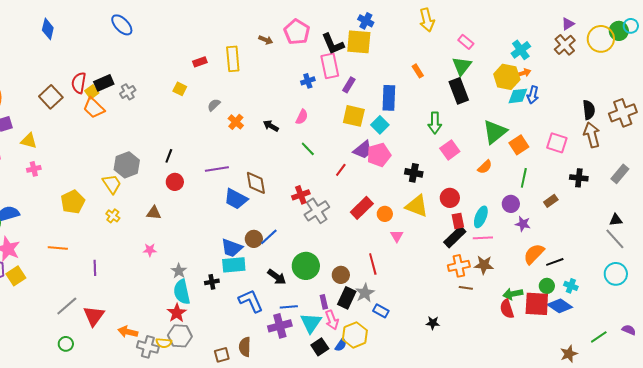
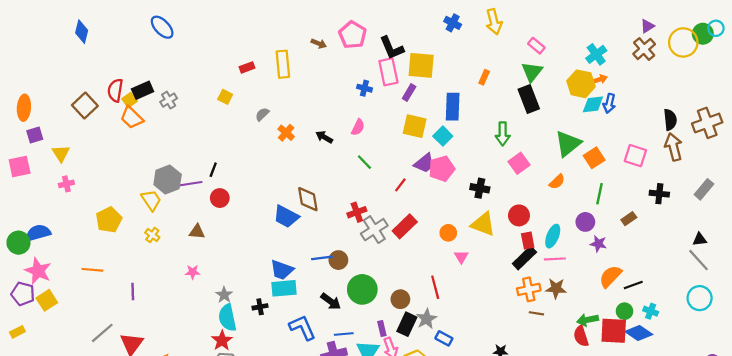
blue cross: (366, 21) -> (453, 23), moved
yellow square: (359, 42) -> (421, 65), moved
orange rectangle: (418, 71) -> (484, 77), turned 56
blue cross: (308, 81) -> (364, 88), turned 32
yellow triangle: (29, 141) -> (61, 153), turned 42
purple line: (217, 169) -> (189, 184), moved
red rectangle: (362, 208) -> (405, 226), moved
blue line: (269, 237) -> (322, 258), turned 36
brown circle: (254, 239) -> (338, 260), moved

